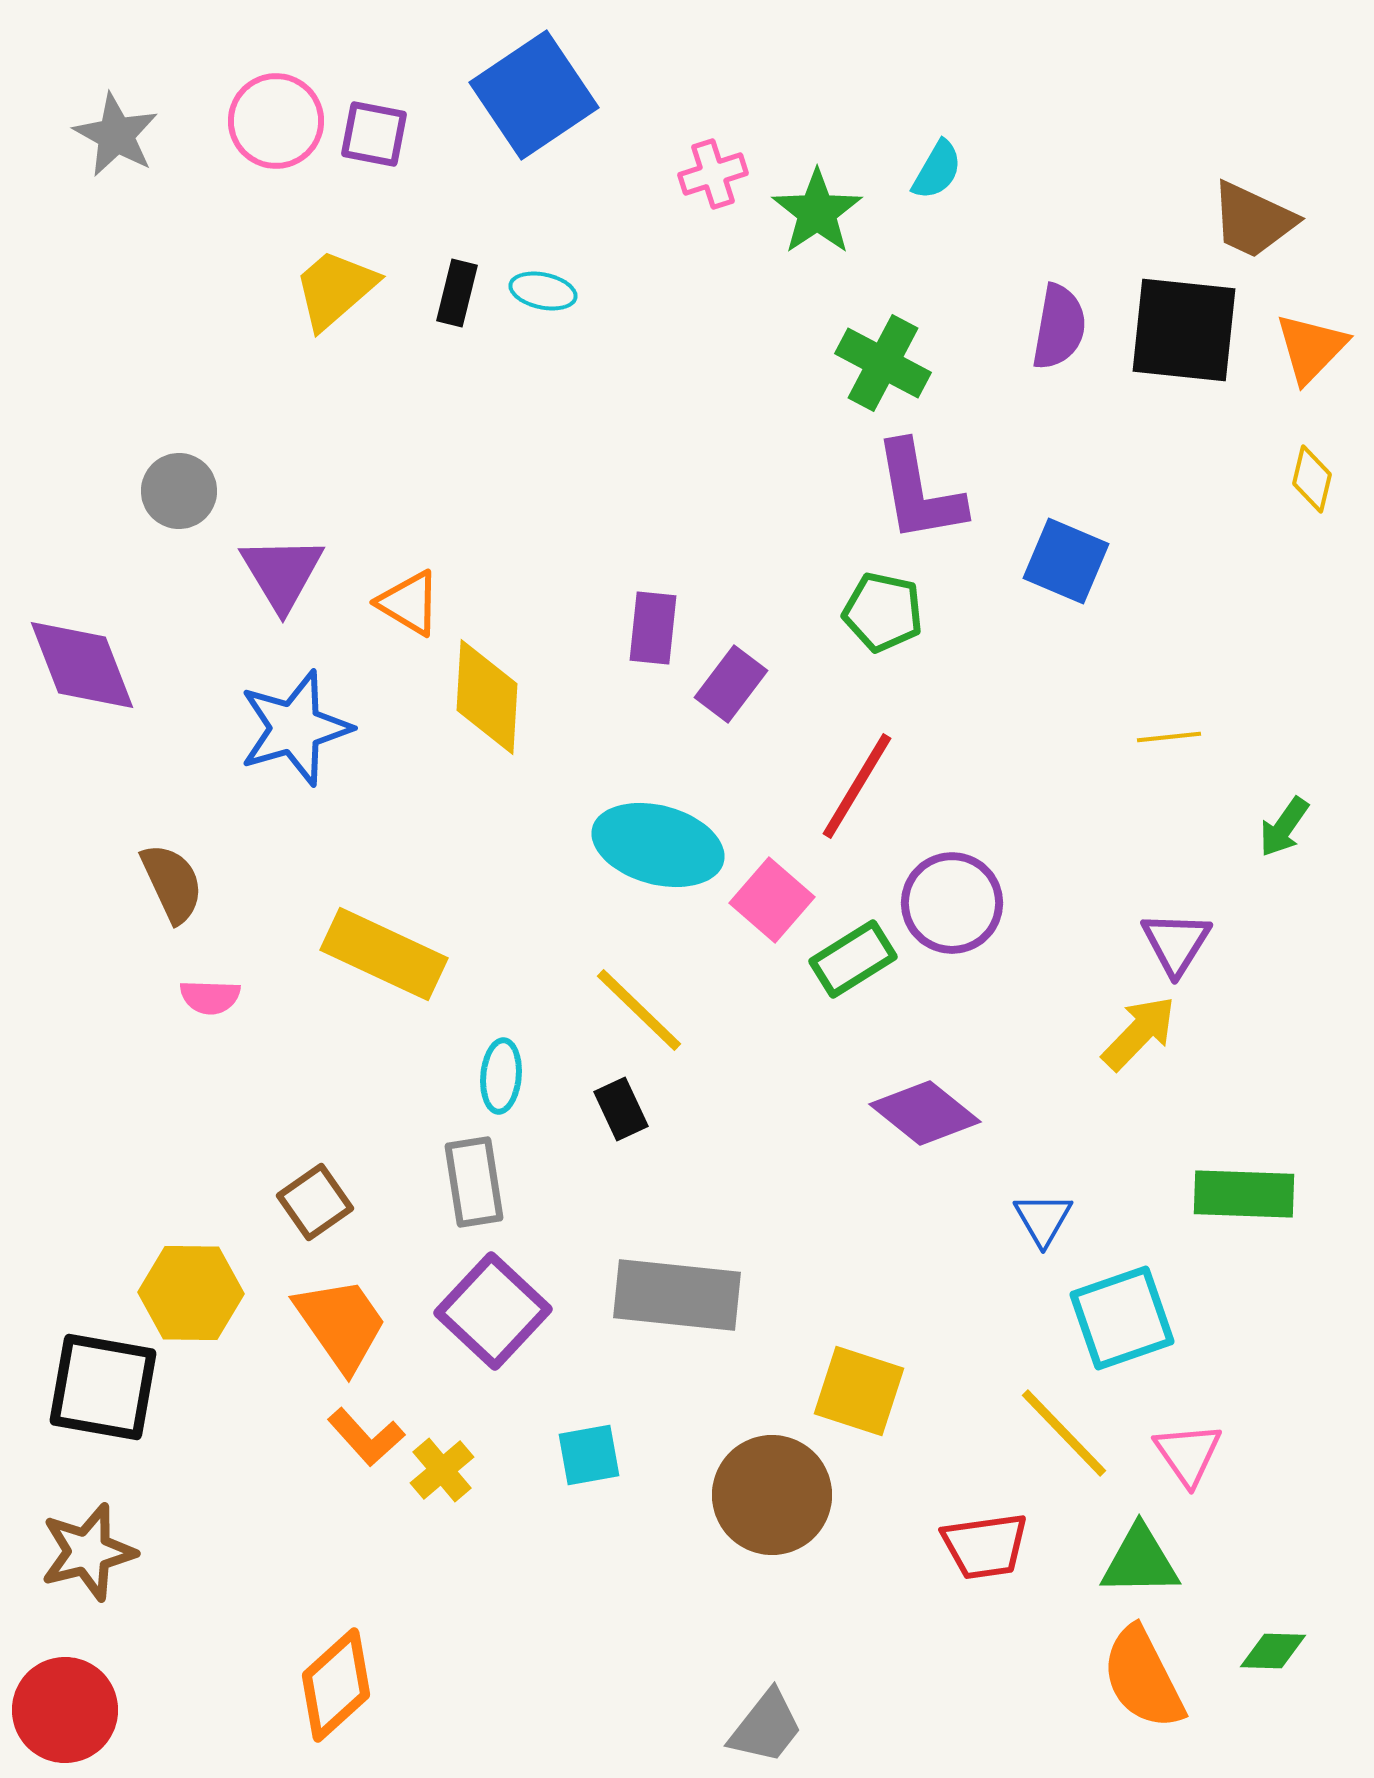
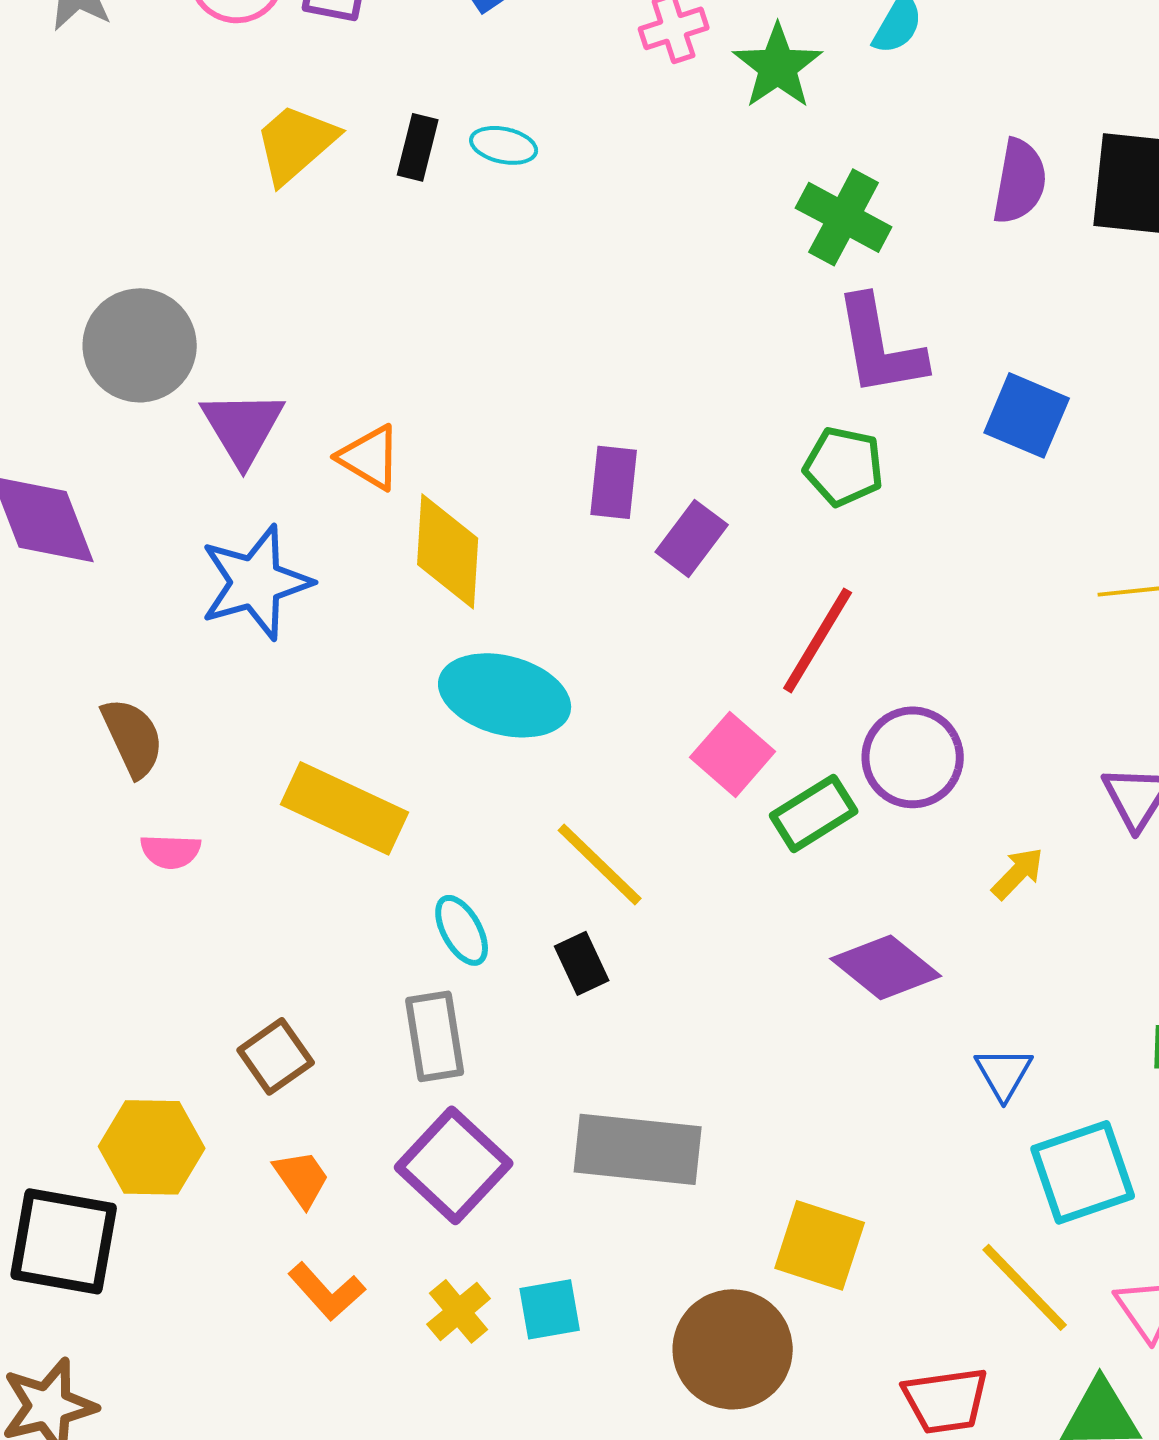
gray circle: (179, 491) -> (140, 345), size x1.5
cyan ellipse: (658, 845) -> (505, 695), moved
yellow arrow: (1139, 1033) -> (1018, 873), moved, size x0.7
cyan ellipse: (501, 1076) -> (462, 930), turned -34
orange trapezoid: (341, 1324) -> (302, 1178), size x0.6
yellow cross: (442, 1470) -> (459, 1311), moved

